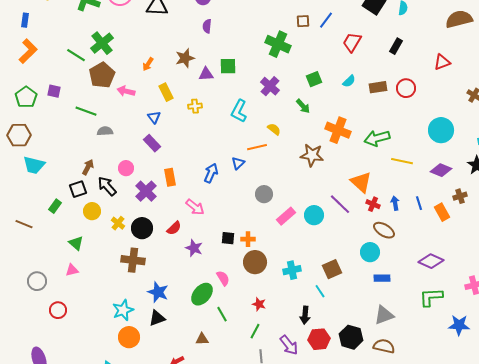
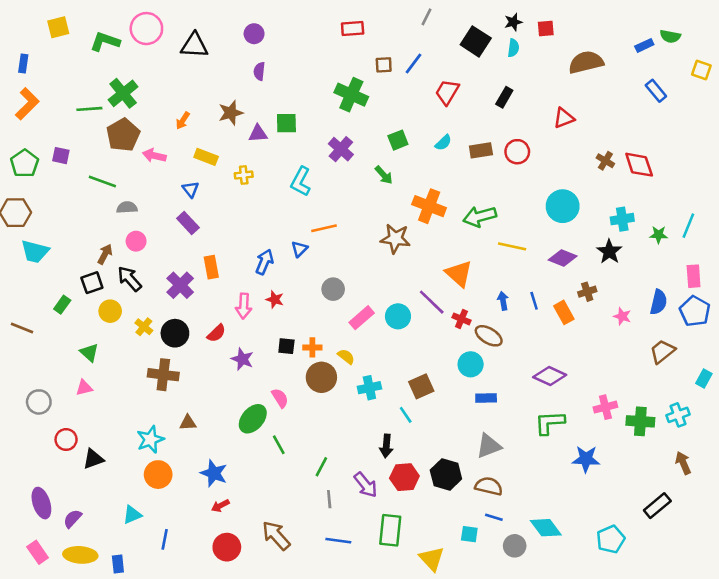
green line: (76, 55) -> (89, 109), turned -36
yellow rectangle: (166, 92) -> (206, 157), turned -42
yellow semicircle: (274, 129) -> (346, 357), moved
pink circle: (126, 168) -> (136, 241), moved
red cross: (373, 204) -> (461, 319), moved
pink arrow: (195, 207) -> (244, 306), turned 54
blue star: (158, 292) -> (214, 473), moved
red star: (259, 304) -> (275, 299), moved
black triangle: (157, 318) -> (93, 459), moved
brown triangle: (202, 339) -> (188, 423), moved

